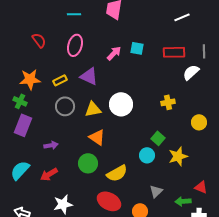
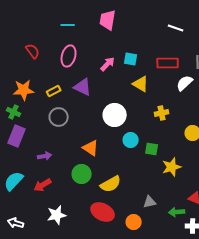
white line: (182, 17) -> (176, 28), turned 42
yellow triangle: (93, 109) -> (141, 84), moved, turned 42
green square: (158, 138) -> (152, 149), turned -32
cyan circle: (147, 155) -> (131, 140), moved
gray triangle: (156, 191) -> (150, 202), turned 32

